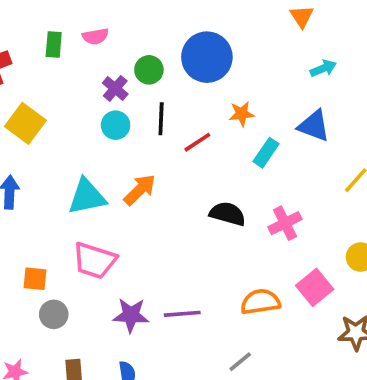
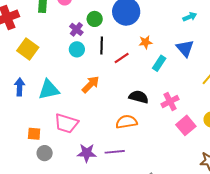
blue triangle: (314, 126) -> (185, 48), turned 30
cyan triangle: (87, 197) -> (49, 90), moved
pink square: (315, 287) -> (186, 125), moved
orange semicircle: (260, 302) -> (126, 122), moved

